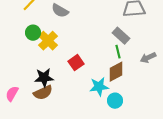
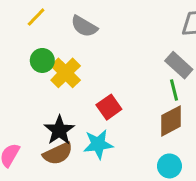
black star: (44, 78) -> (59, 130), turned -30
cyan star: (99, 87) -> (98, 144), moved

